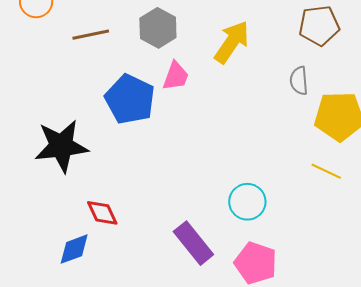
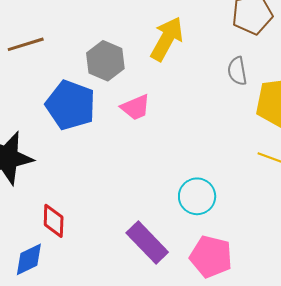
gray hexagon: (158, 28) -> (105, 61), moved
pink trapezoid: (176, 76) -> (136, 107), moved, turned 52
red diamond: (102, 213) -> (54, 221), turned 32

